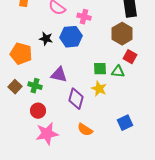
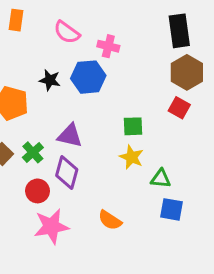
brown hexagon: (122, 34) -> (187, 72), moved
green triangle: (118, 72) -> (161, 179), moved
green cross: (35, 86) -> (33, 152), turned 32
purple diamond: (76, 99) -> (67, 172), moved
blue square: (125, 123) -> (171, 209), turned 35

